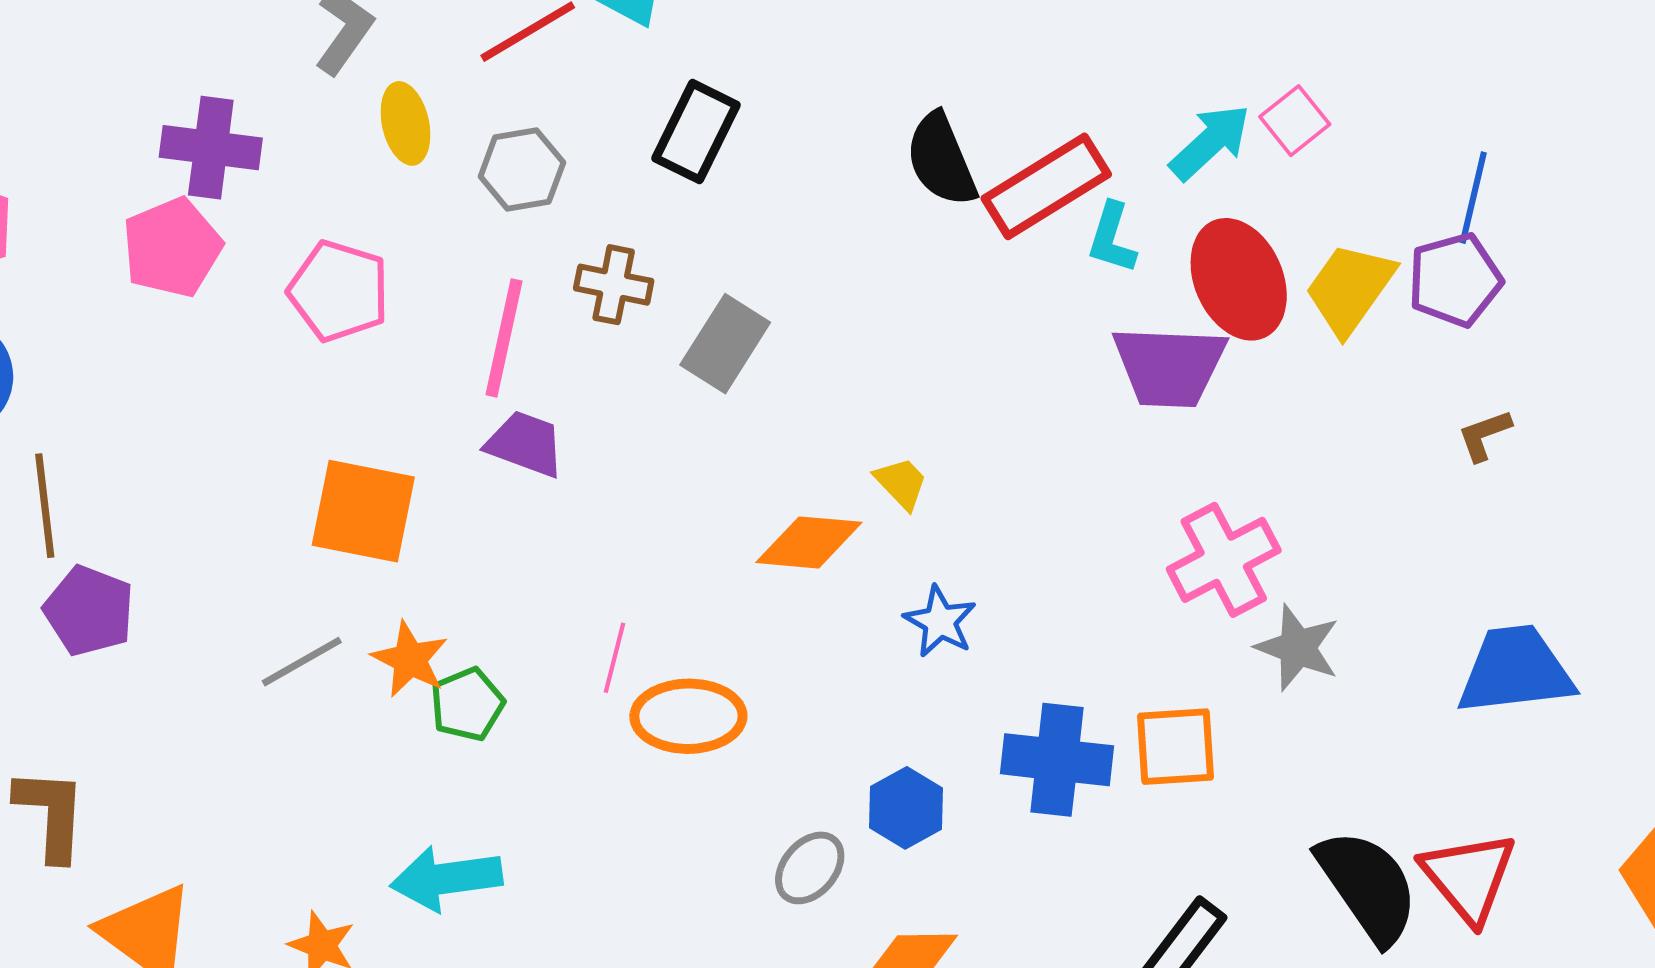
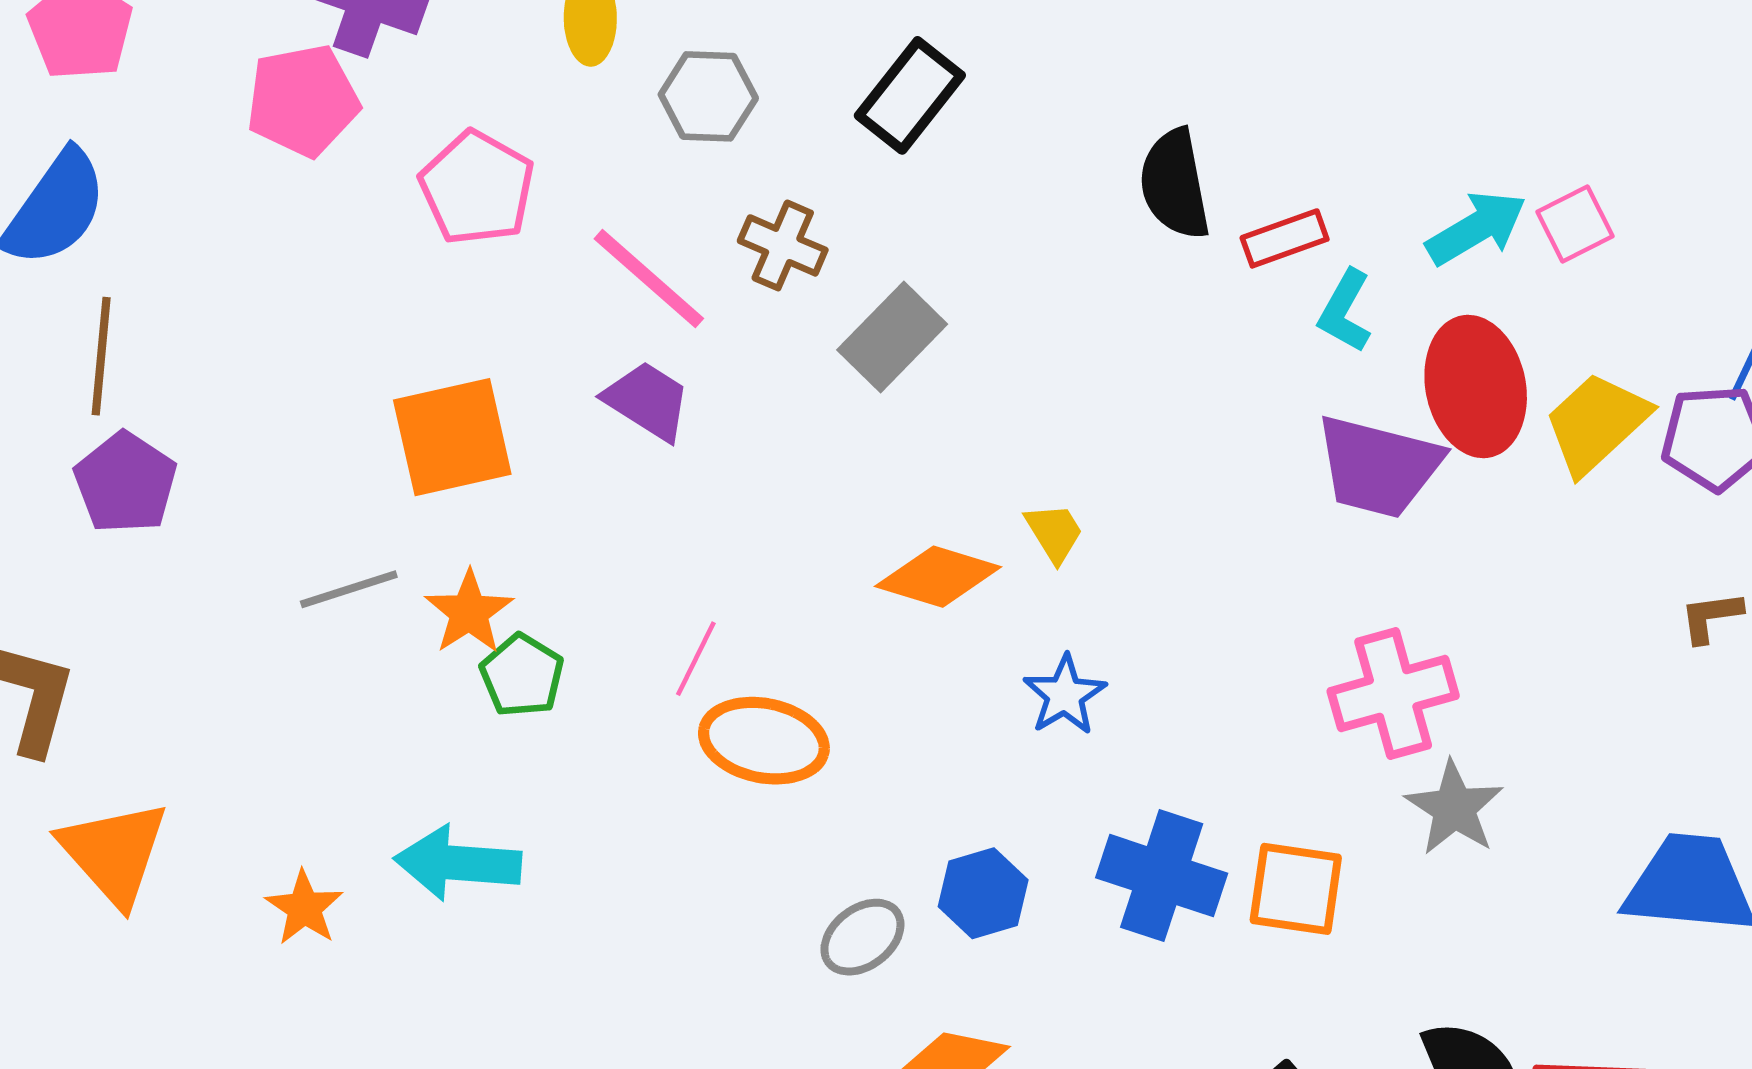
red rectangle: (1046, 186) -> (1285, 238), size x0.6
pink line: (504, 338) -> (649, 279), turned -73
orange square: (363, 511) -> (452, 437), turned -36
green pentagon: (467, 704) -> (522, 675), turned -30

